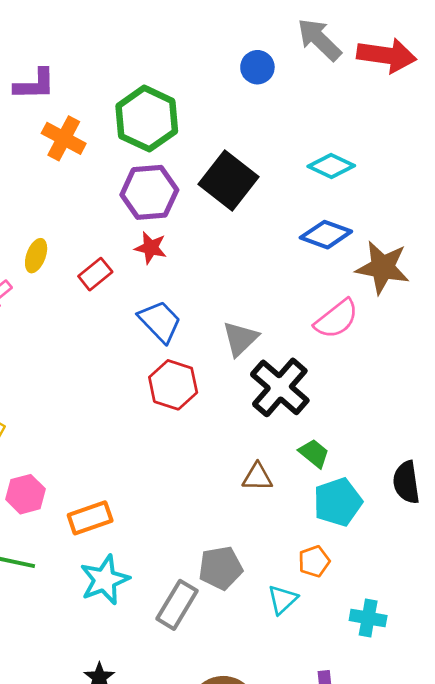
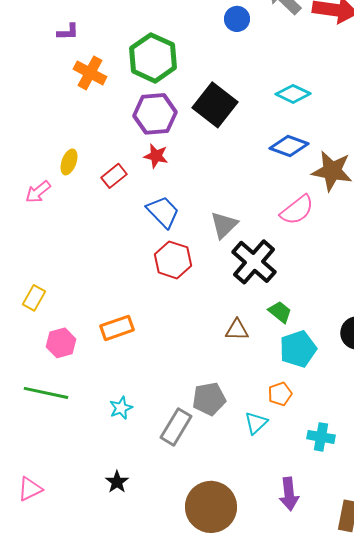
purple L-shape: (35, 84) -> (68, 32), size x0.7
orange rectangle: (90, 518) -> (117, 328), moved
cyan star: (105, 580) -> (121, 408), size x0.6

